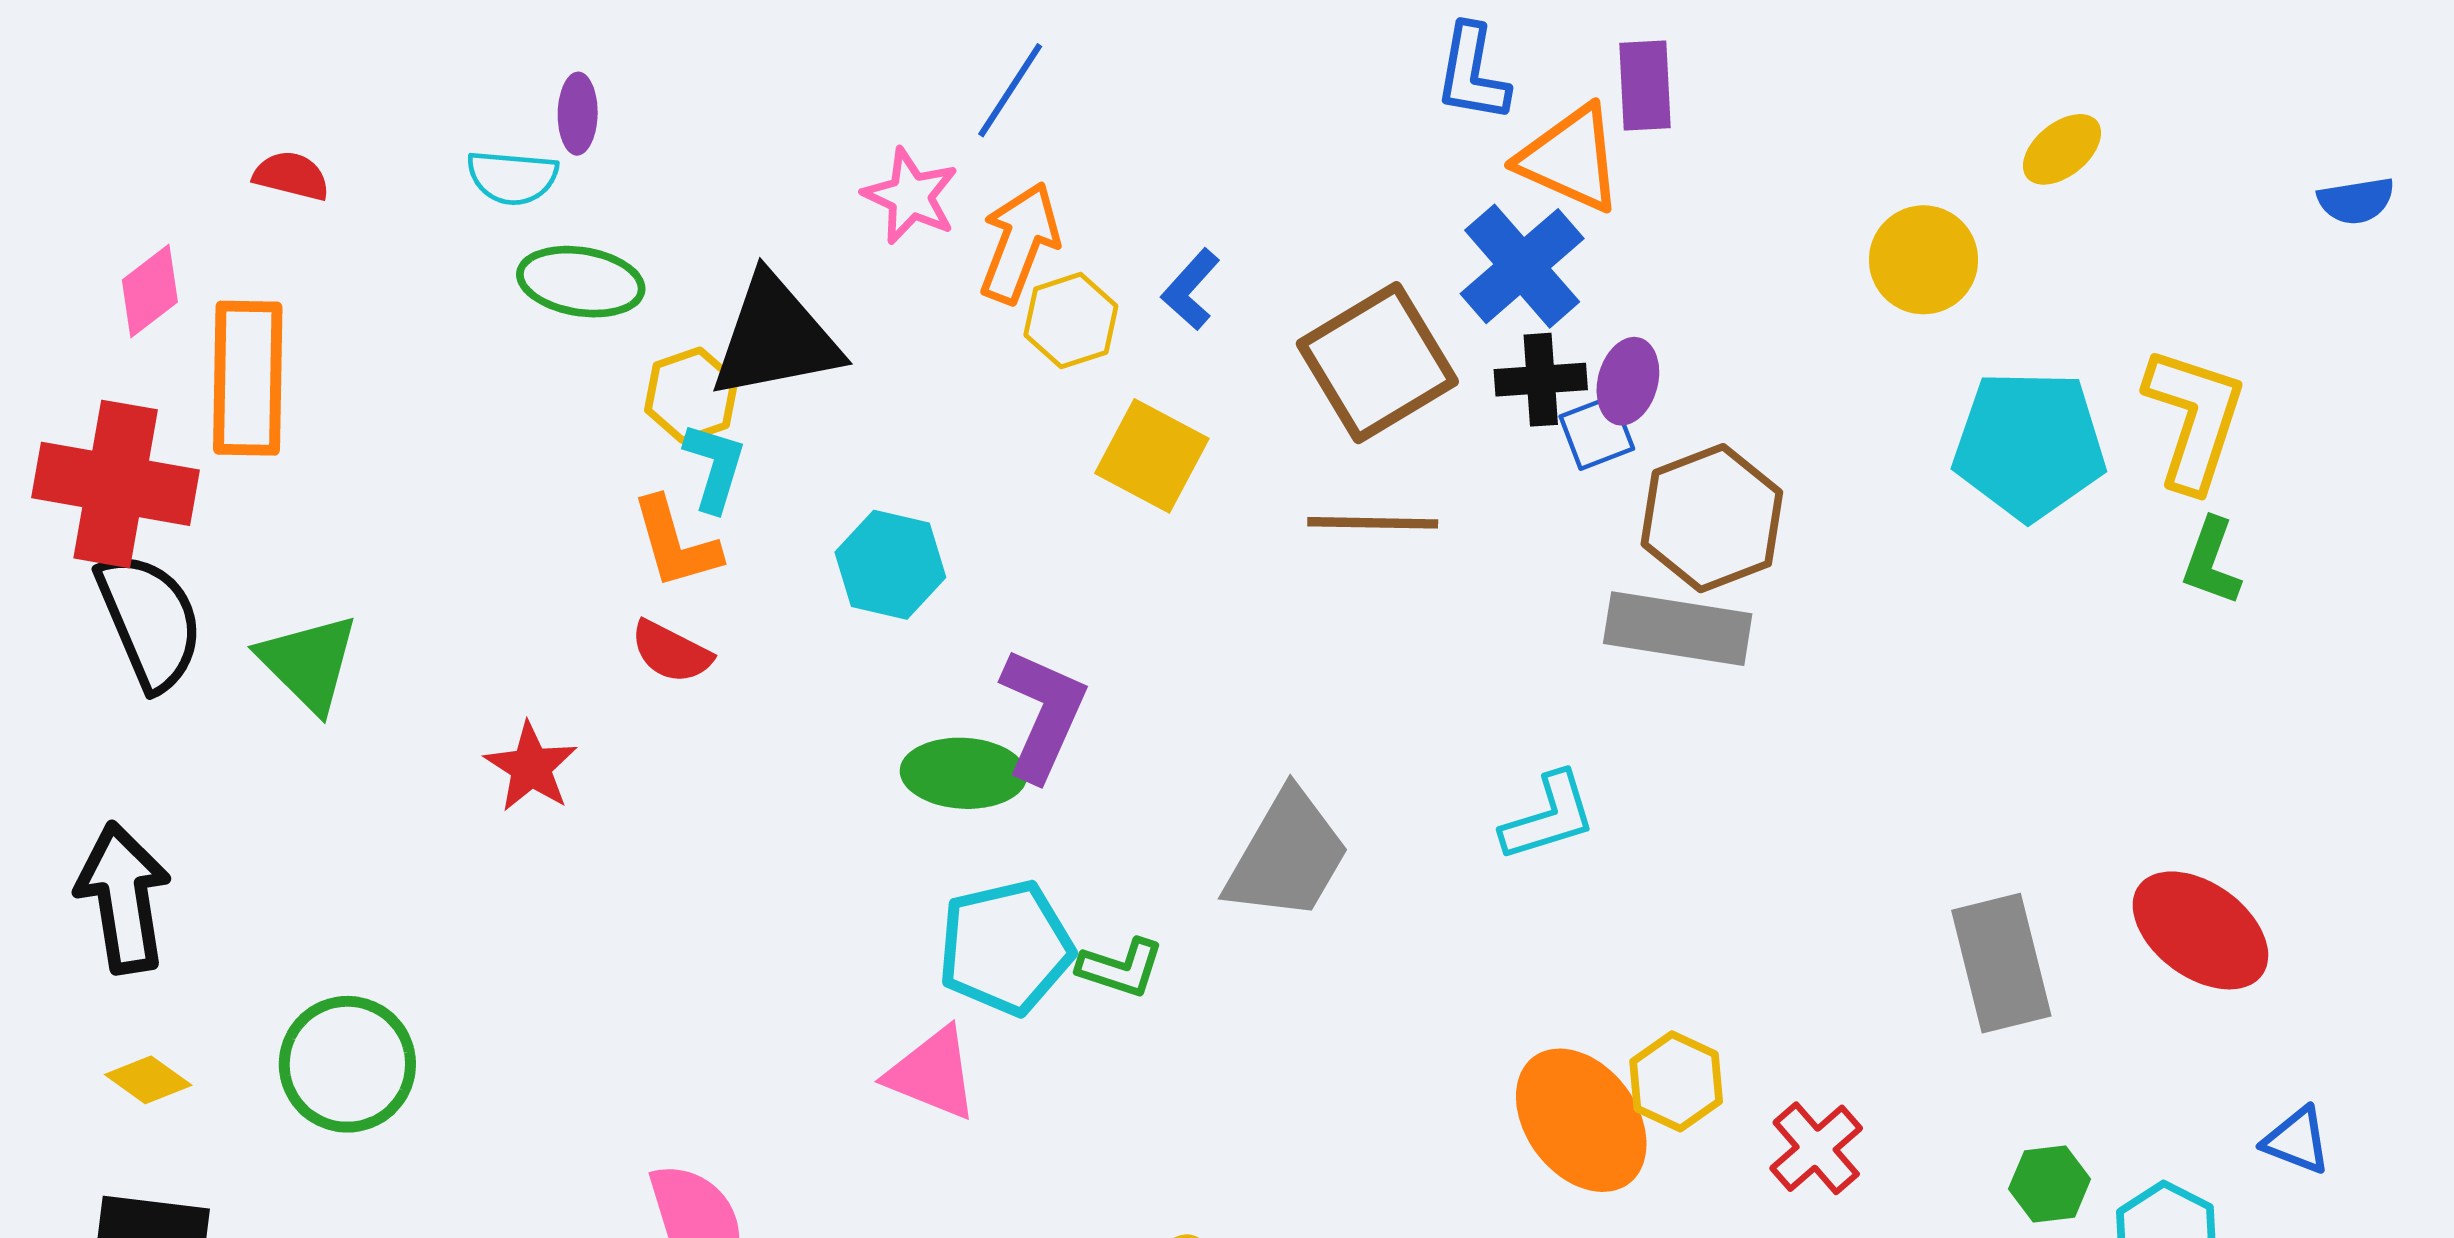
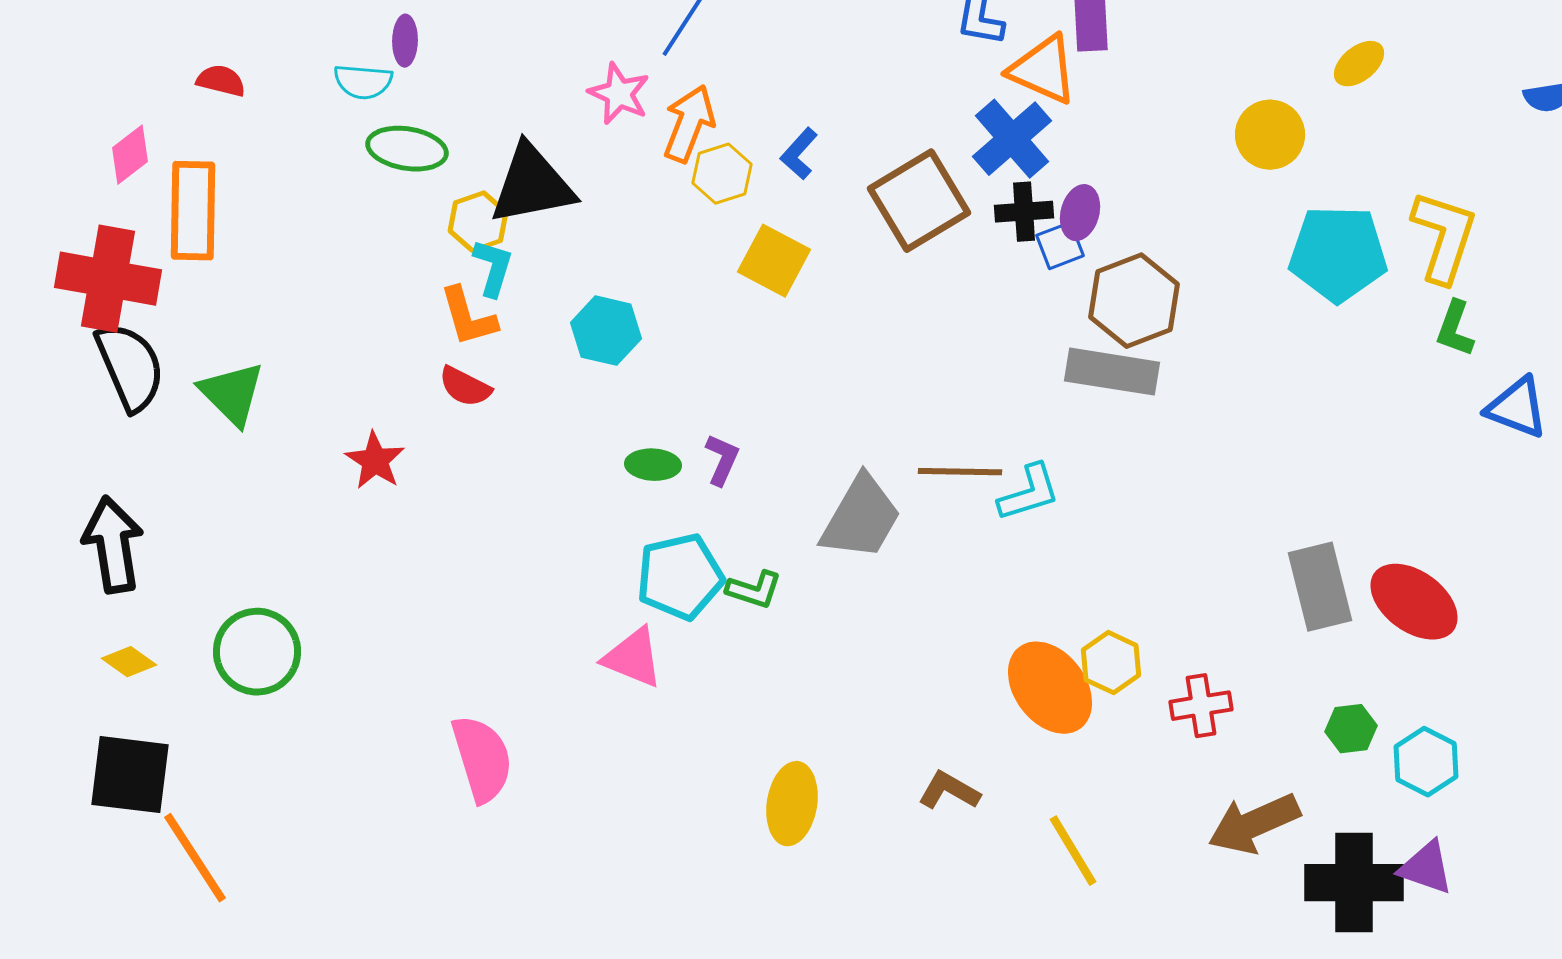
brown line: (1373, 523) -> (960, 472), moved
purple L-shape: (1043, 714) -> (722, 460), moved, size x0.6
green ellipse: (964, 773) -> (653, 465), size x0.7
red ellipse: (2200, 930) -> (1414, 602), moved
blue triangle: (2297, 1140) -> (1517, 408), moved, size x1.4
red cross: (1816, 1148) -> (1201, 706), turned 32

